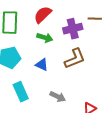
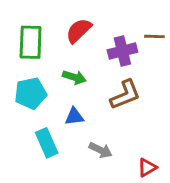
green arrow: (45, 38) -> (74, 77), moved
blue triangle: (42, 65) -> (74, 117), moved, turned -32

